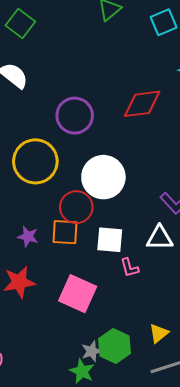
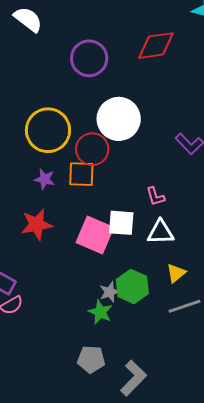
yellow circle: (35, 161) -> (48, 130), moved
white triangle: (160, 238) -> (160, 232), moved
white square: (110, 240) -> (121, 223), moved
pink L-shape: (130, 268) -> (155, 196), moved

